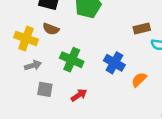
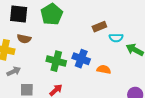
green cross: (72, 60) -> (56, 61), moved
orange semicircle: (139, 80) -> (104, 69), turned 64

